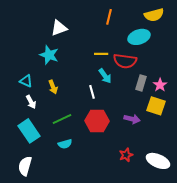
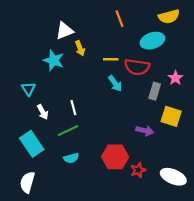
orange line: (109, 17) -> (120, 19), turned -35
cyan triangle: (26, 81) -> (28, 89), turned 32
pink star: (160, 85) -> (175, 78), moved
yellow arrow: (53, 87) -> (80, 48), moved
white line: (92, 92) -> (73, 108), moved
white arrow: (31, 102) -> (43, 112), moved
red hexagon: (97, 121) -> (115, 157), moved

